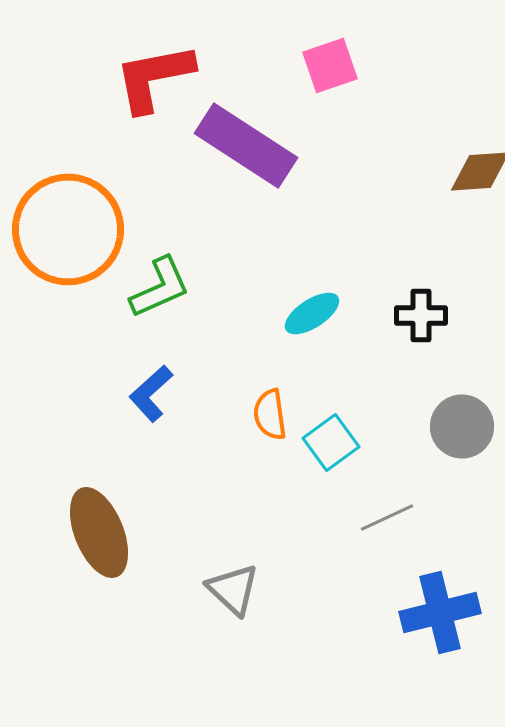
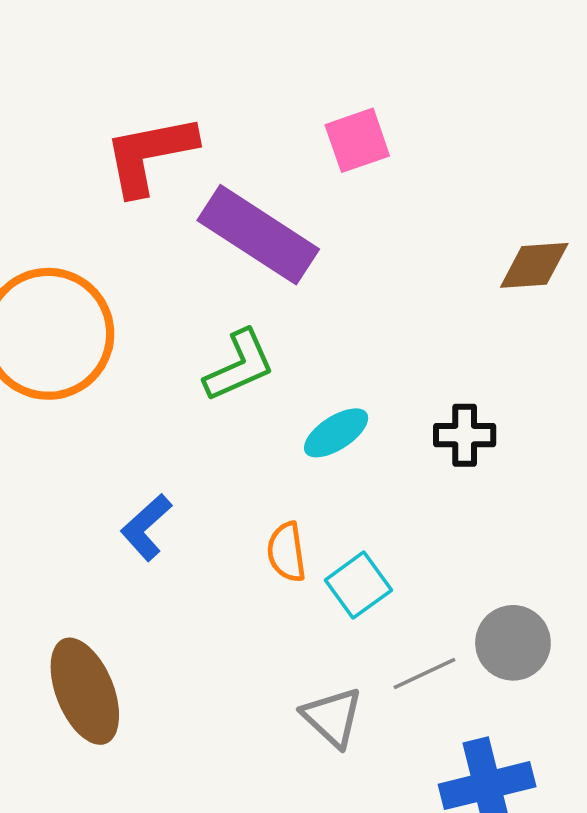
green L-shape: (160, 288) -> (239, 366), moved
gray circle: (462, 426) -> (513, 643), moved
gray triangle: (233, 590) -> (333, 717), moved

